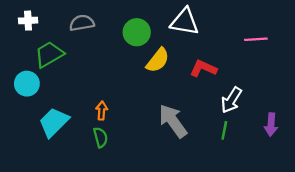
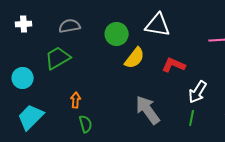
green trapezoid: (49, 54) -> (58, 58), moved
orange arrow: (102, 111) -> (76, 100), moved
cyan trapezoid: (54, 122) -> (31, 117), moved

